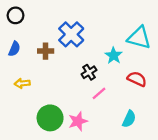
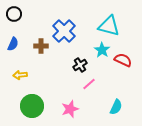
cyan triangle: (139, 38) -> (109, 26), moved
red semicircle: (137, 79) -> (123, 60), moved
green circle: (50, 118) -> (32, 106), moved

